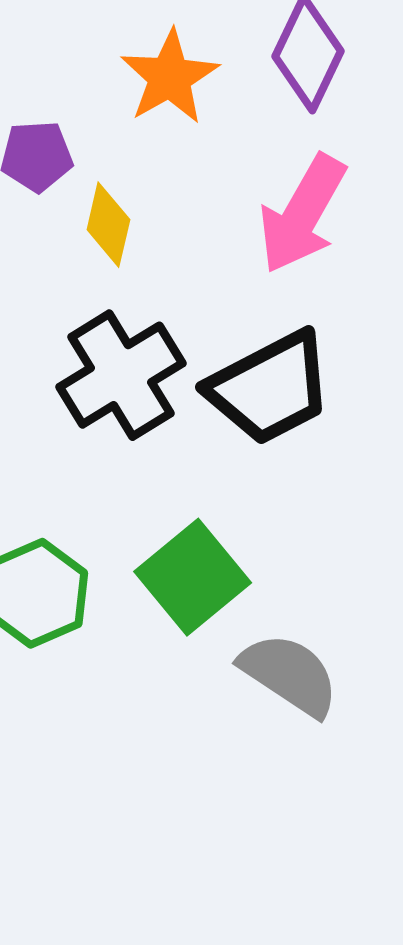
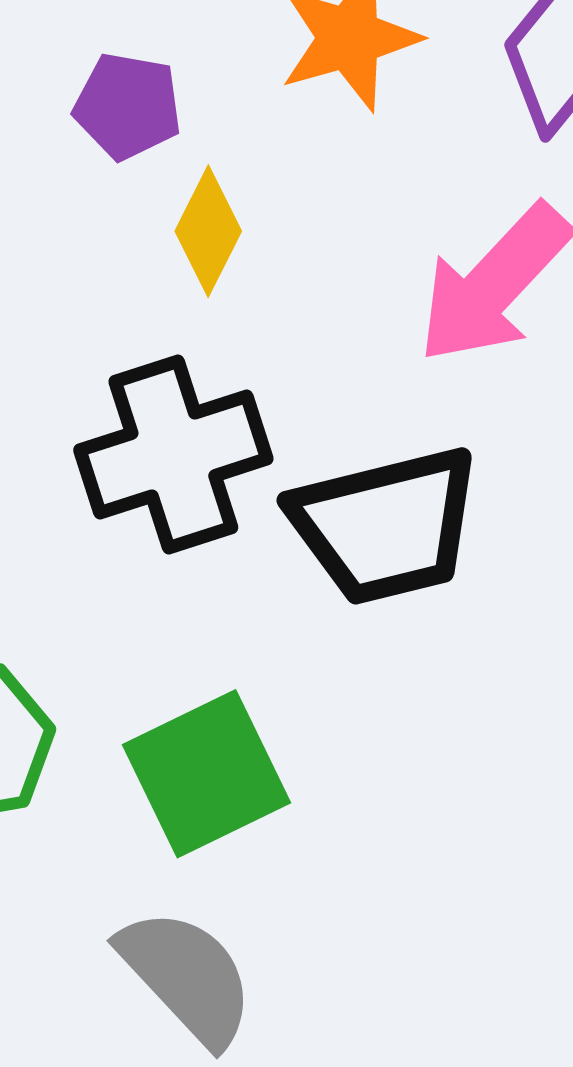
gray semicircle: (289, 674) -> (187, 977), moved

